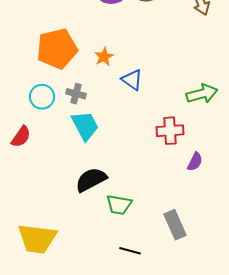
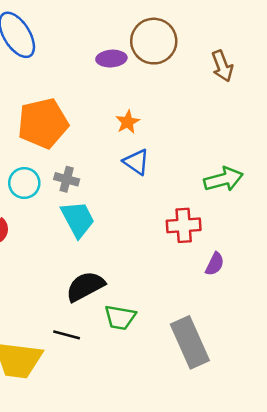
orange star: (104, 57) -> (128, 122), moved
gray rectangle: (175, 225) -> (190, 342), size x1.4
black line: (130, 251) -> (67, 335), moved

